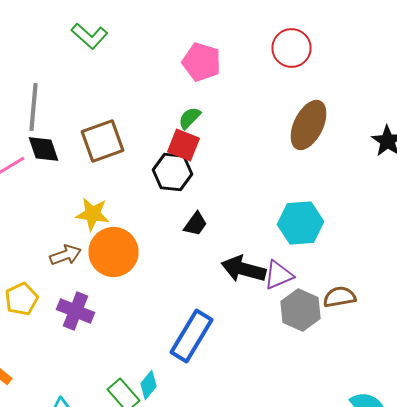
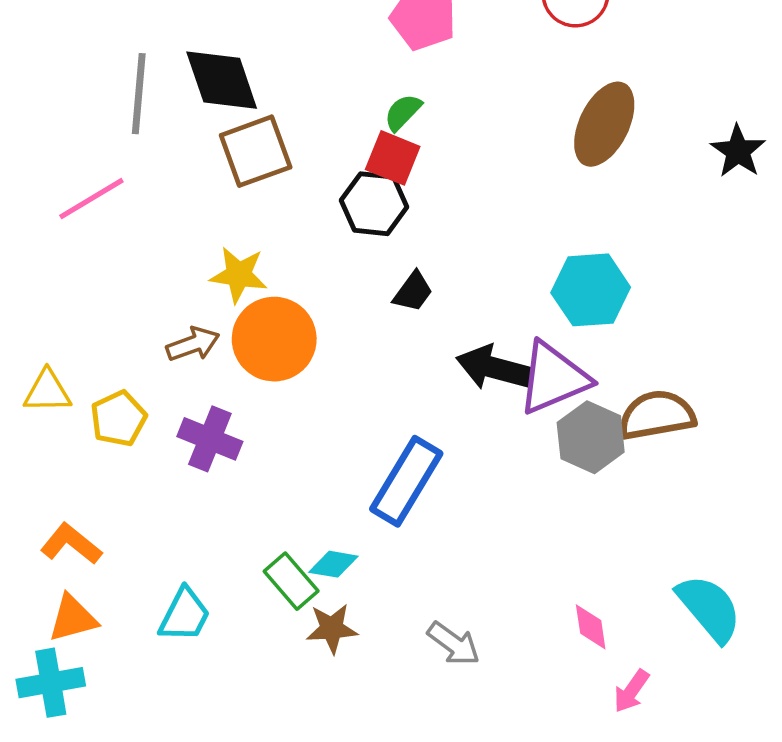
black diamond: (44, 149) -> (222, 80), moved, size x1.4
purple triangle: (278, 275) -> (553, 378), size x1.5
brown semicircle: (340, 297) -> (657, 415), size x1.4
cyan diamond: (148, 385) -> (333, 564), turned 60

